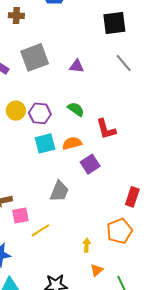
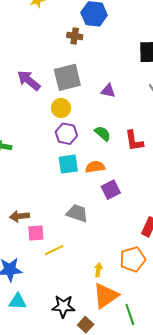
brown cross: (16, 16) -> (75, 36), moved
yellow circle: (16, 111) -> (61, 108), moved
red L-shape: (106, 129) -> (134, 141), moved
gray trapezoid: (59, 191) -> (77, 213), turned -100
orange triangle: (97, 270) -> (106, 296), size x2.0

